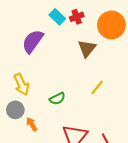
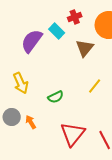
cyan rectangle: (57, 17) -> (57, 31), moved
gray circle: (15, 110) -> (12, 117), moved

